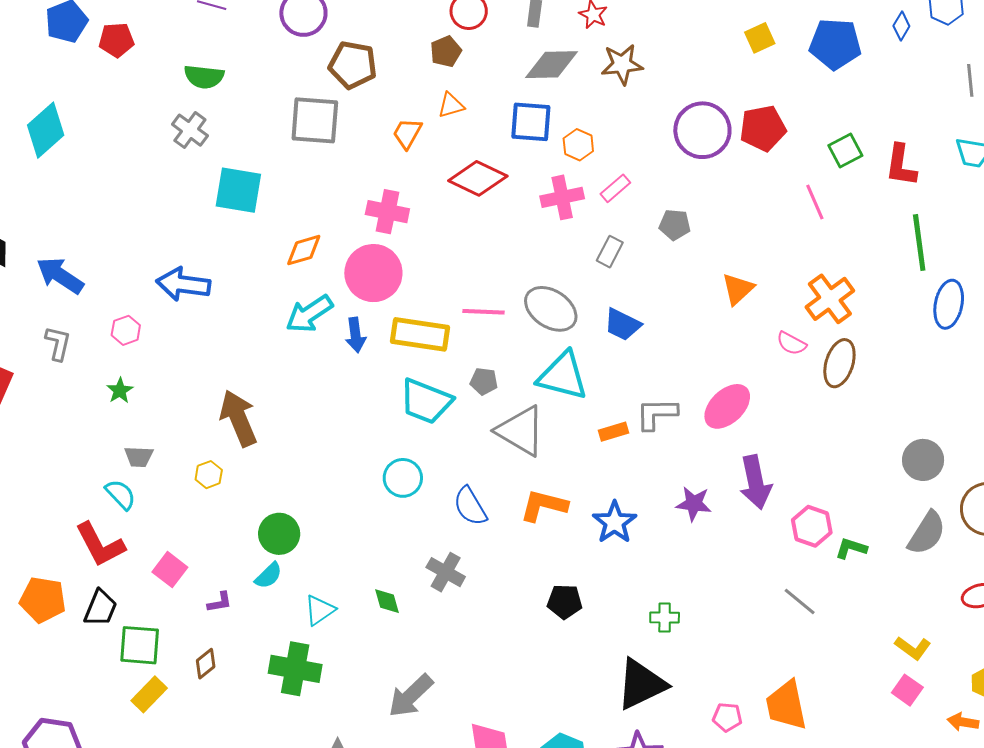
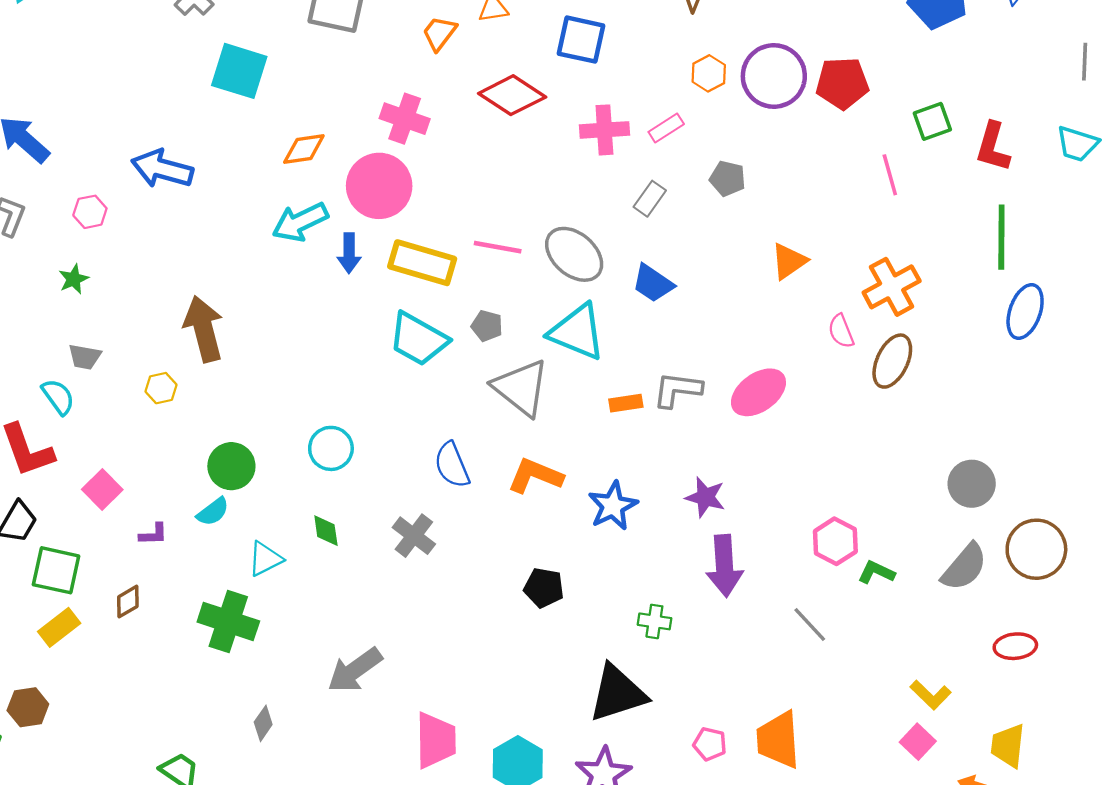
orange hexagon: (578, 145) -> (709, 73), moved
pink semicircle: (791, 343) -> (841, 331), turned 32
cyan circle: (403, 478) -> (331, 448), moved
purple arrow: (756, 482) -> (724, 566), moved
green diamond: (387, 601) -> (326, 531), moved

